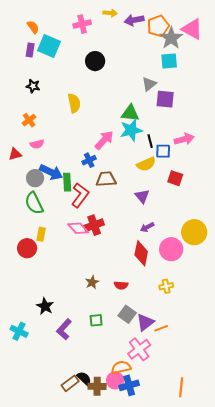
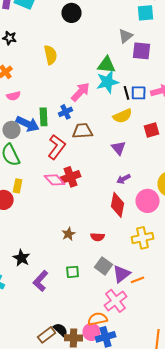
blue square: (163, 151) -> (139, 93), moved
red square: (175, 178) -> (152, 130), turned -35
green rectangle: (67, 182) -> (44, 117), moved
yellow cross: (166, 286) -> (143, 238), size x1.5

